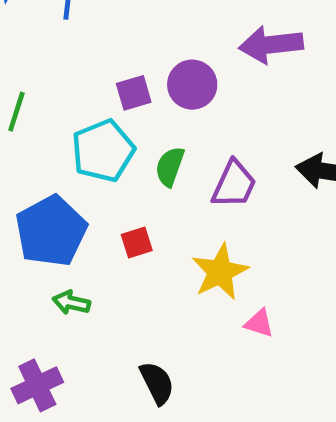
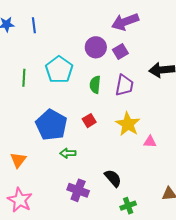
purple square: (134, 93) -> (120, 51), moved
cyan pentagon: (103, 151) -> (59, 70), moved
purple cross: (37, 385) -> (78, 190), moved, turned -30

